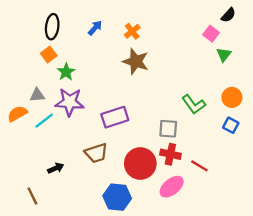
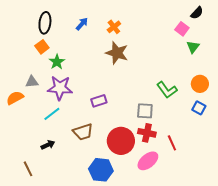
purple rectangle: (115, 117) -> (99, 101), size x0.7
cyan line: (44, 121) -> (52, 114), moved
red line: (199, 166) -> (172, 143), turned 35

